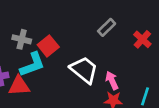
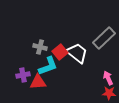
gray rectangle: (107, 27) -> (104, 38), size x1.6
white trapezoid: (84, 70) -> (77, 53), moved

